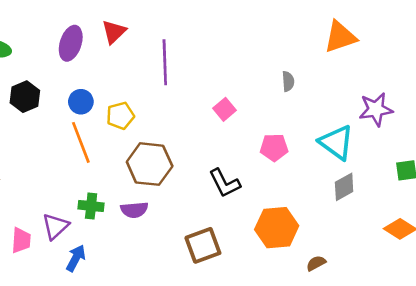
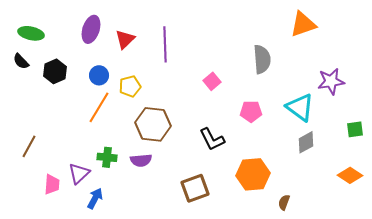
red triangle: (114, 32) -> (125, 39), moved
gray semicircle: (288, 81) -> (262, 59), size x1.8
orange line: (81, 142) -> (99, 107), turned 52
brown semicircle: (316, 263) -> (284, 202), turned -42

